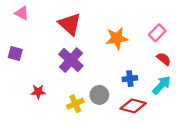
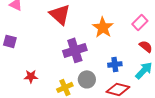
orange star: (117, 38) -> (103, 27), turned -30
purple cross: (71, 60) -> (75, 50), moved, turned 30

